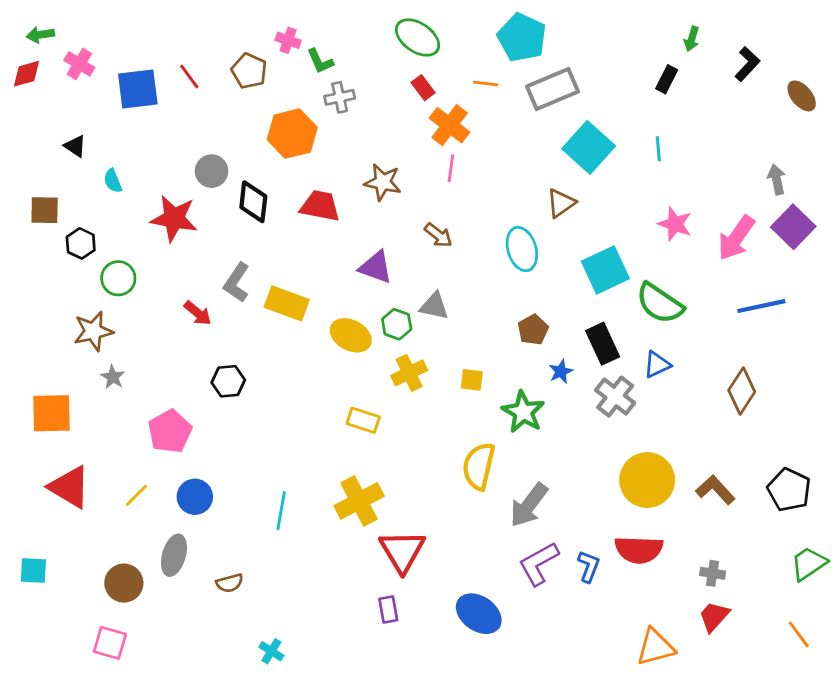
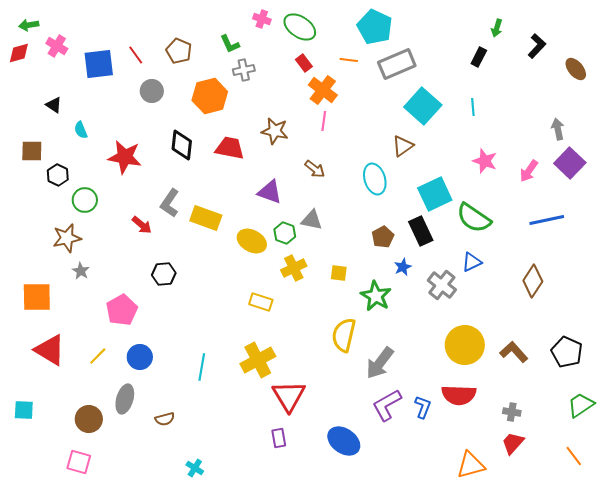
pink cross: (288, 40) -> (262, 19), moved
gray circle: (212, 171) -> (152, 91), moved
pink arrow: (736, 238) -> (529, 171), size x0.7
black rectangle: (603, 344) -> (421, 231), moved

